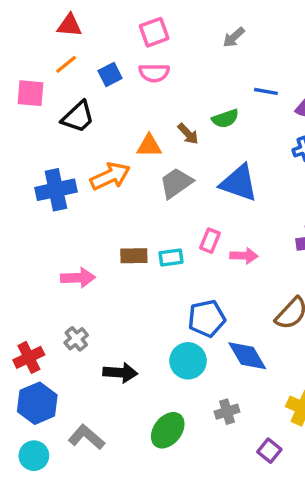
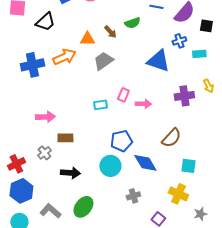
blue triangle: (239, 183) -> (158, 61), moved
brown rectangle: (134, 256) -> (65, 138), moved
green ellipse: (168, 430) -> (83, 207), moved

